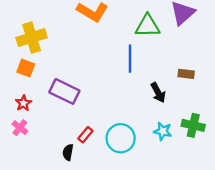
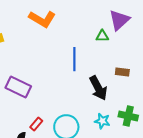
green triangle: (148, 26) -> (102, 36), moved, size x0.6
black arrow: (158, 93) -> (98, 88), size x1.4

